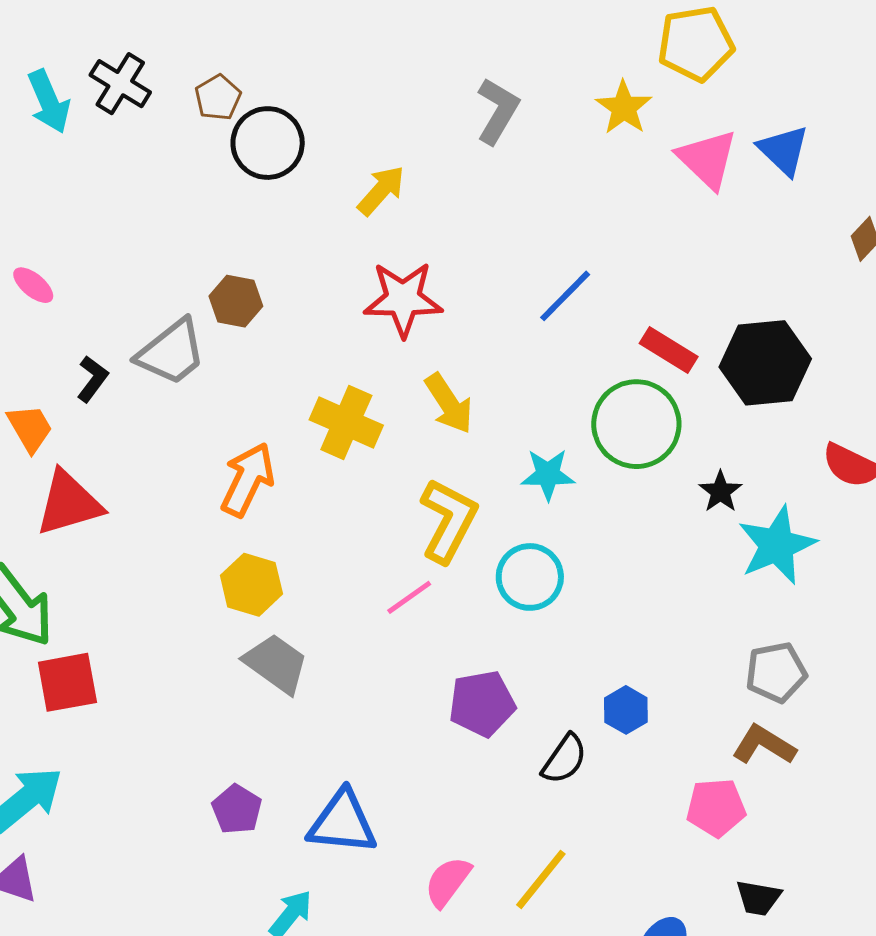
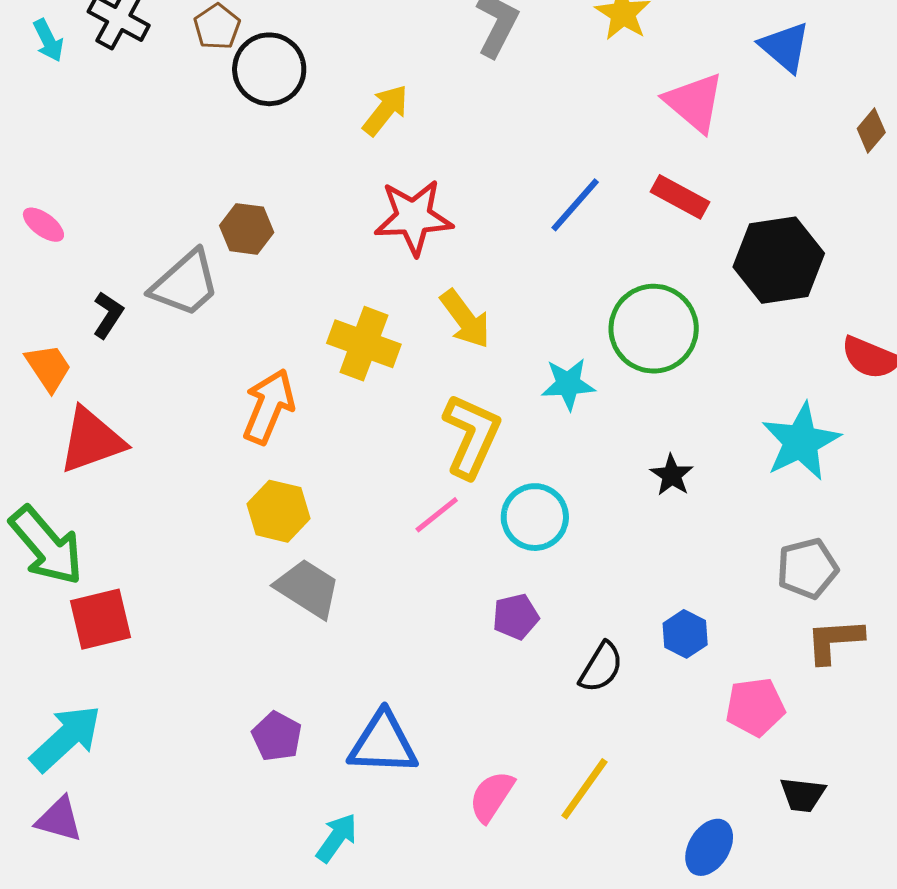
cyan arrow: (49, 101) -> (48, 40), size x0.7
pink triangle: (707, 159) -> (694, 102), moved
red rectangle: (669, 350) -> (680, 197), moved
black star: (720, 492) -> (672, 475), moved
cyan circle: (530, 577) -> (535, 517), moved
purple pentagon: (482, 704) -> (516, 617), size x0.7
blue hexagon: (626, 710) -> (685, 634), moved
brown L-shape: (764, 745) -> (834, 641), moved, turned -32

